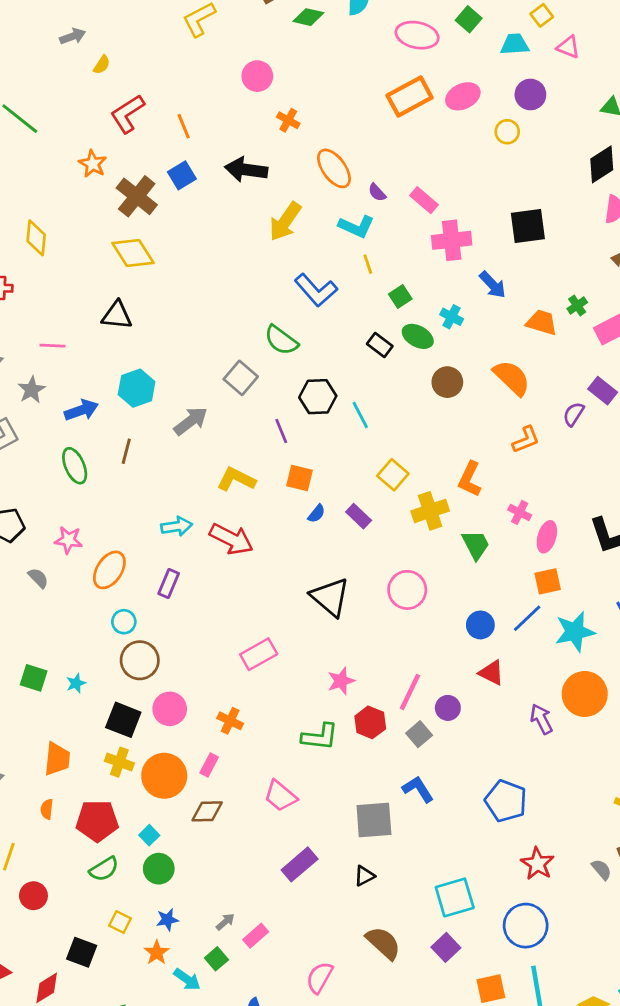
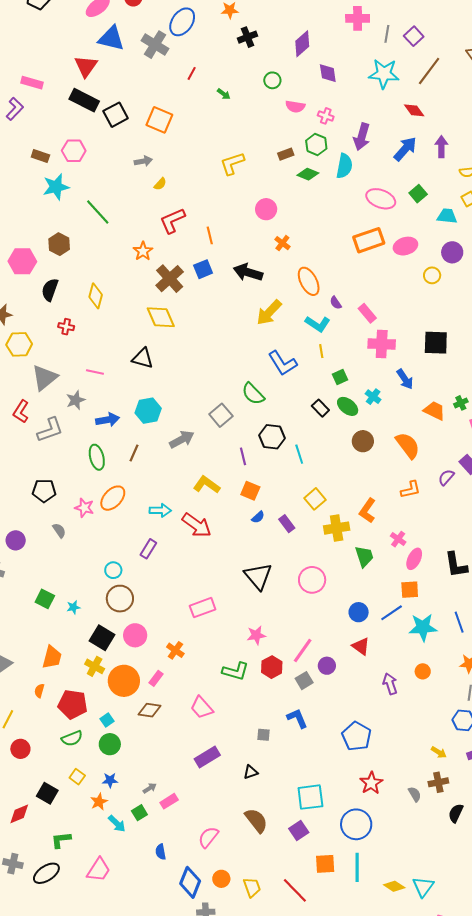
orange ellipse: (109, 570) -> (113, 498), moved
orange circle: (585, 694) -> (423, 671), size x0.5
gray square: (374, 820) -> (263, 735), size x0.5

